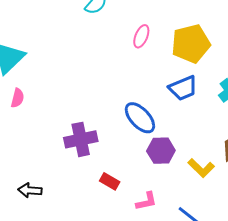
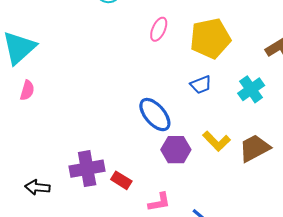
blue trapezoid: (183, 88) -> (201, 85), size x0.7
purple cross: (81, 139) -> (87, 169), moved
yellow L-shape: (201, 168) -> (216, 141), moved

